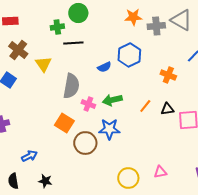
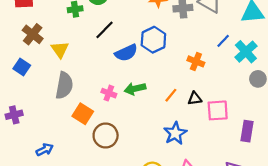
black line: (73, 43) -> (104, 30), moved, turned -42
blue semicircle: (104, 67) -> (126, 53), size x1.5
gray semicircle: (71, 86) -> (64, 85), moved
blue star: (109, 129) -> (175, 133), moved, turned -30

